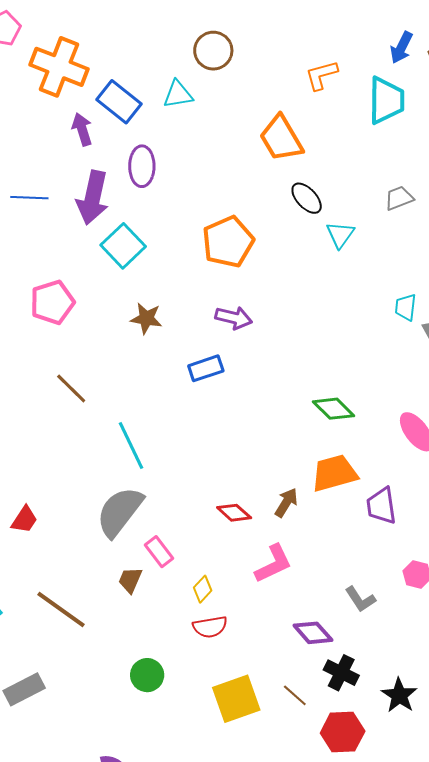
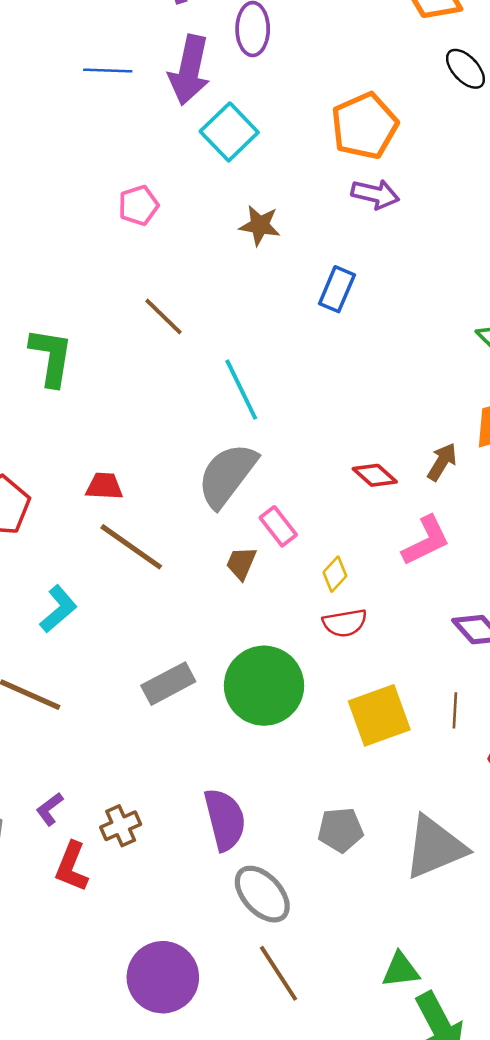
pink pentagon: (52, 302) -> (138, 205), size x0.7
purple arrow: (234, 318) -> (375, 194), moved
blue rectangle: (206, 368) -> (337, 289), turned -48
red trapezoid: (24, 520) -> (104, 486), turned -120
brown line: (61, 610) -> (131, 547), moved
green circle: (147, 675) -> (264, 686), size x1.8
gray rectangle: (24, 689) -> (168, 684), moved
brown line: (295, 695) -> (455, 710), turned 52

